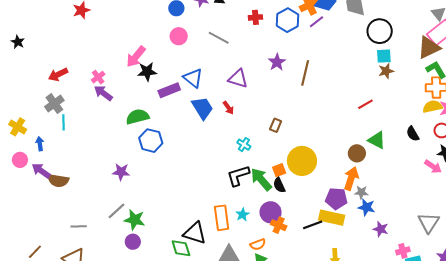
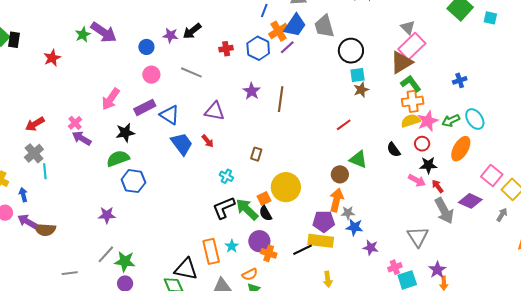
black star: (147, 72) -> (125, 133), moved
purple rectangle: (169, 90) -> (145, 107), moved

